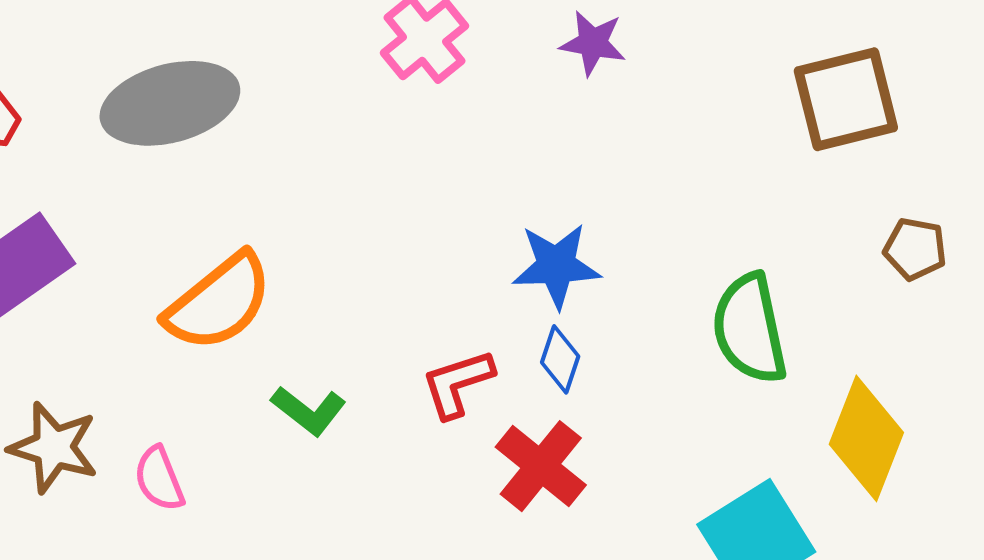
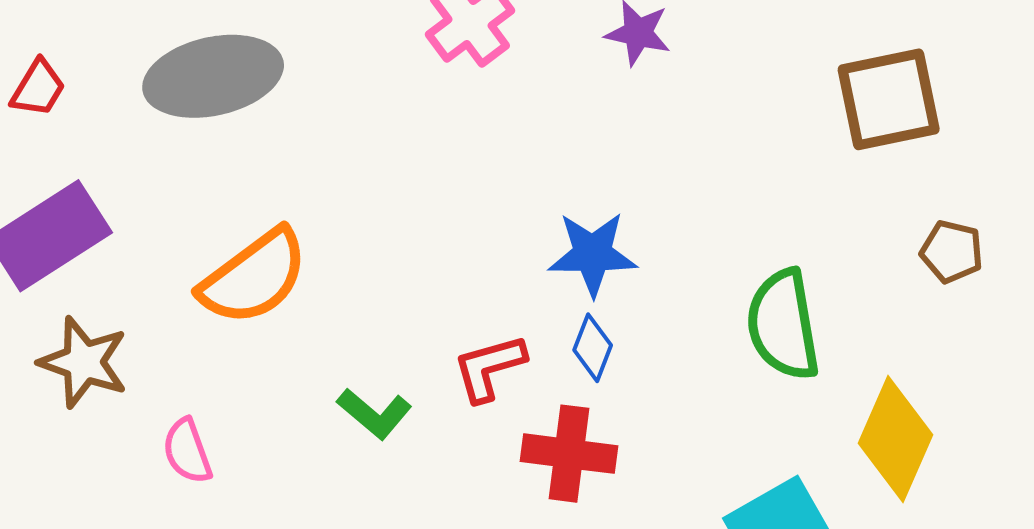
green L-shape: (309, 411) -> (374, 414), moved
brown star: (54, 448) -> (84, 362), moved
red cross: (541, 466) -> (569, 454), turned -34

